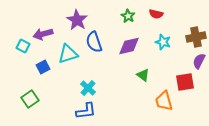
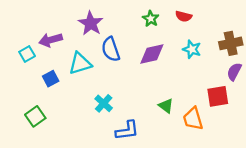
cyan square: (23, 46) -> (27, 54), turned 32
green triangle: (143, 75) -> (166, 106), moved
blue L-shape: (86, 111) -> (127, 130), moved

